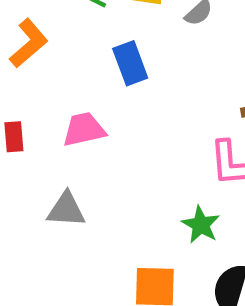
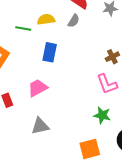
blue rectangle: (130, 63) -> (50, 52), turned 48

